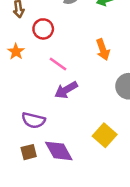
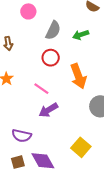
red circle: (43, 29) -> (51, 58), moved
orange arrow: (103, 50) -> (78, 76), size x1.4

